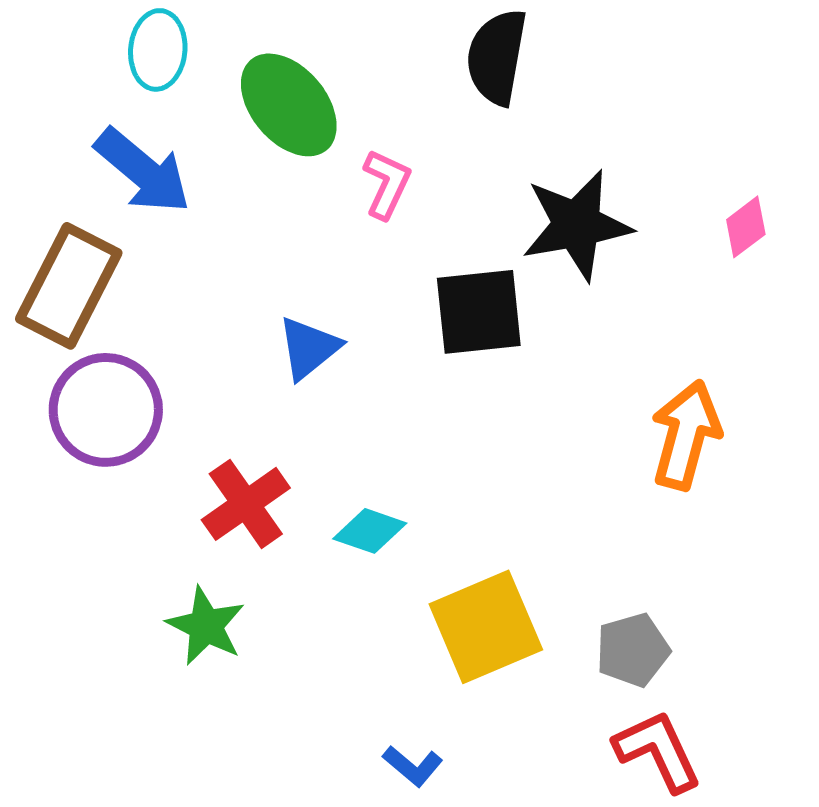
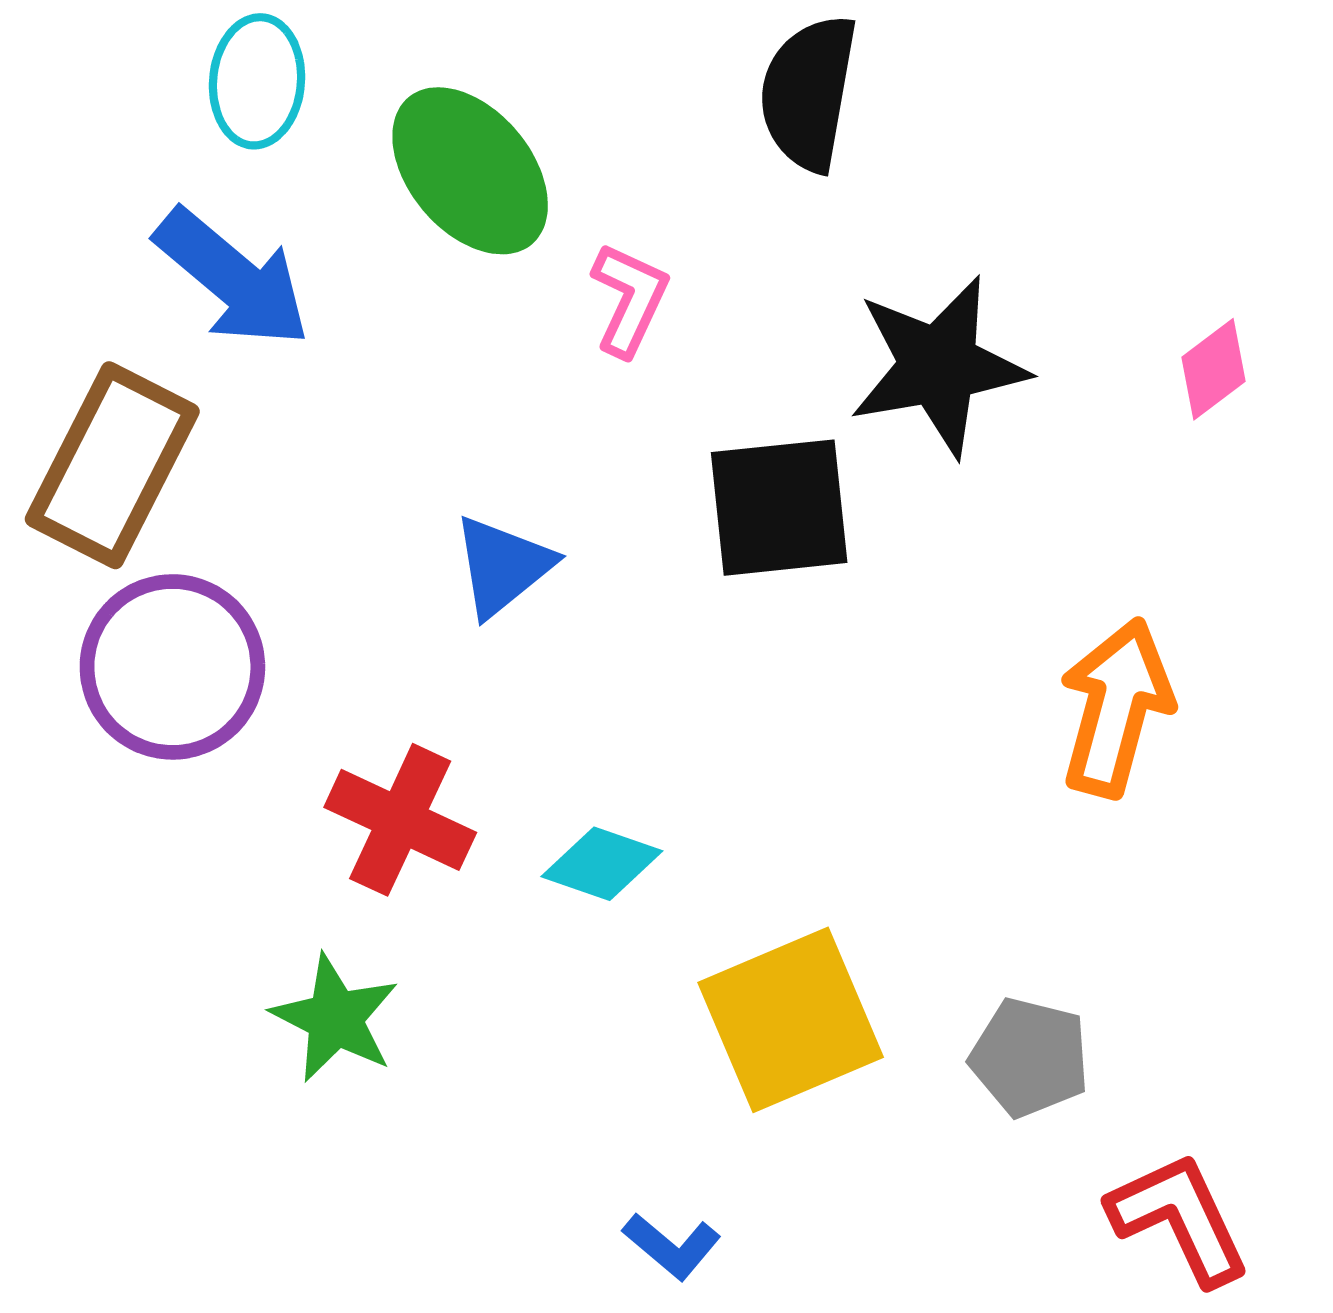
red cross: (246, 504) -> (400, 820), turned -30
gray pentagon: (633, 650) -> (1030, 1057), turned 30
red L-shape: (658, 751) -> (1179, 1218), moved

